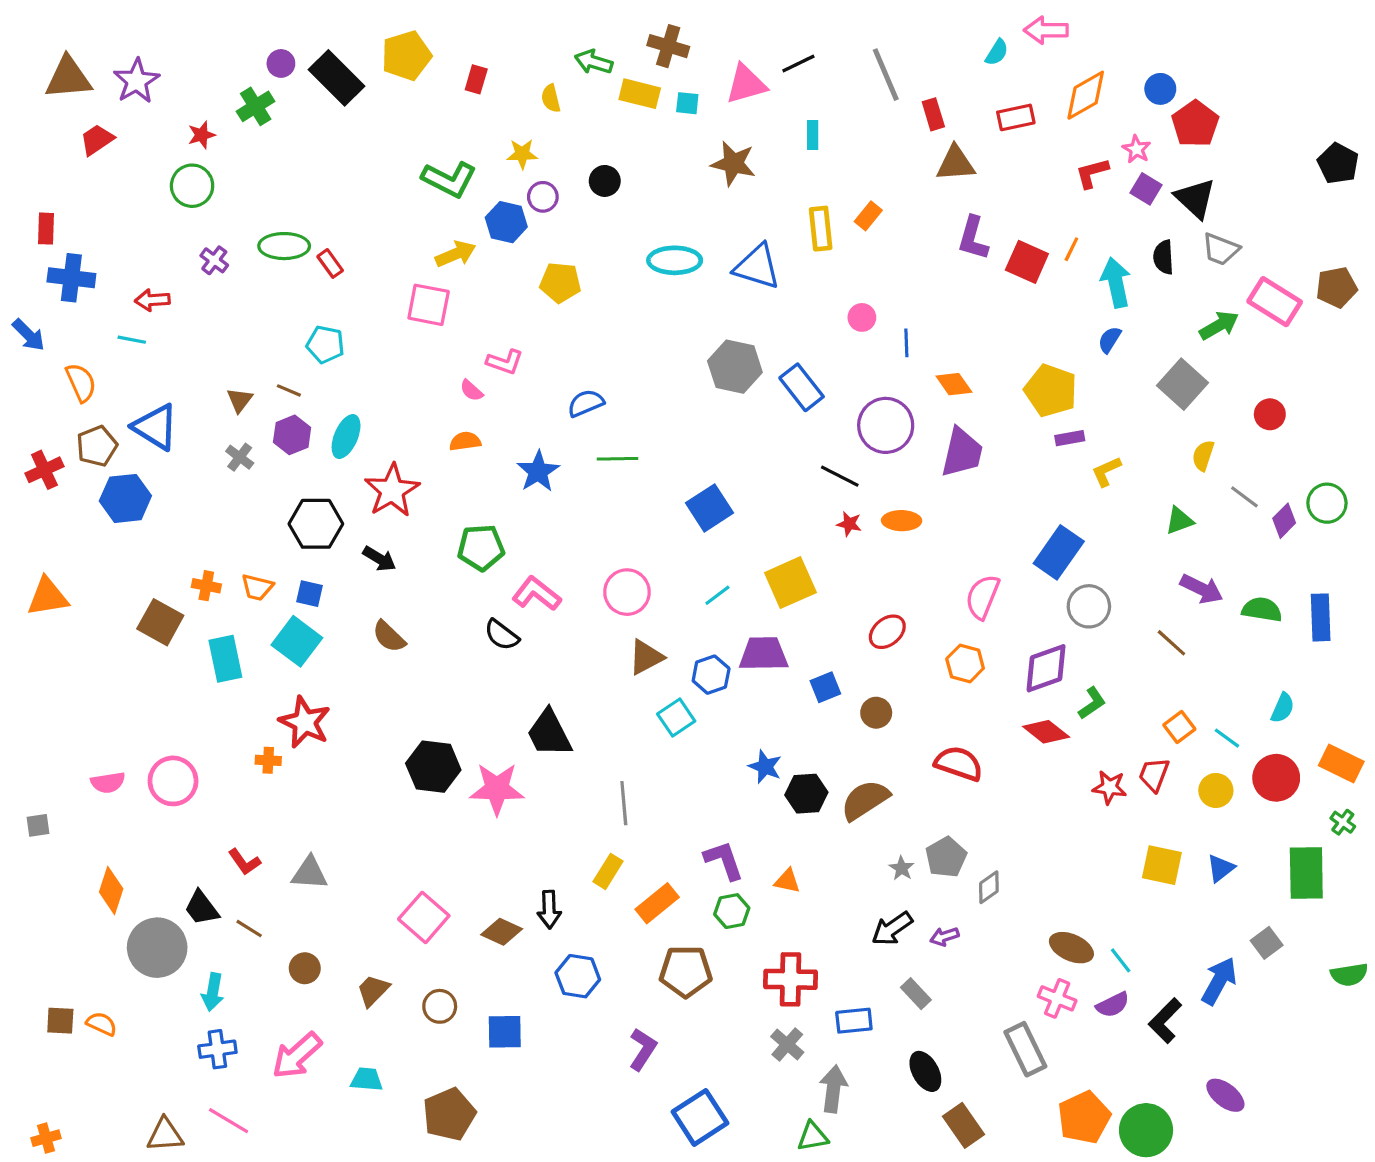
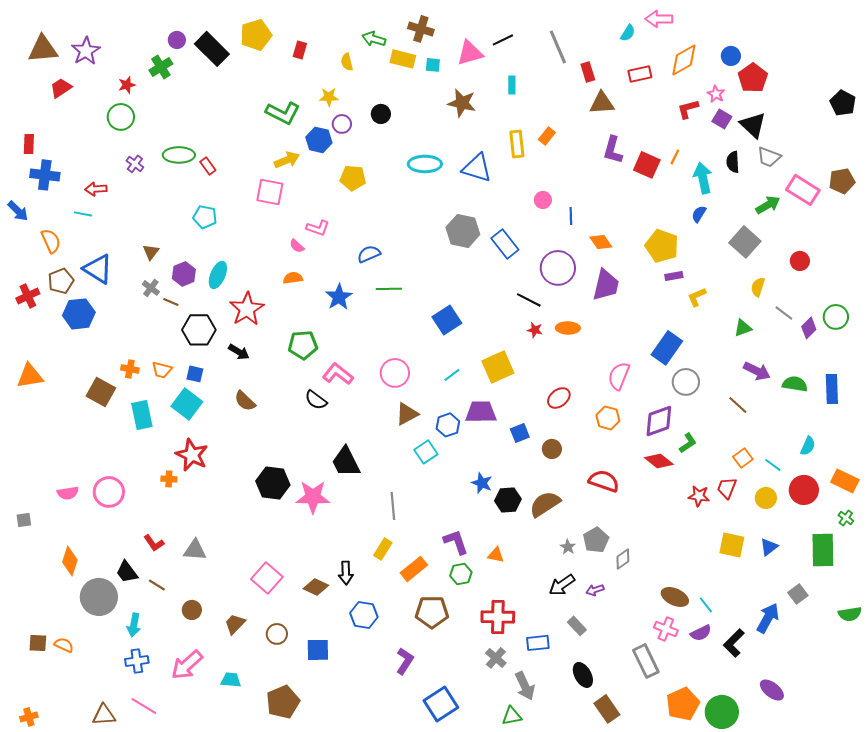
brown line: (289, 390) -> (171, 302), moved
gray arrow: (833, 1089) -> (525, 686), turned 148

